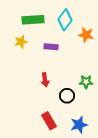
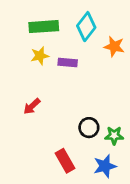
yellow star: (21, 42) -> (40, 56), moved
red arrow: (45, 80) -> (32, 106), moved, turned 56
green star: (86, 82) -> (114, 136), moved

